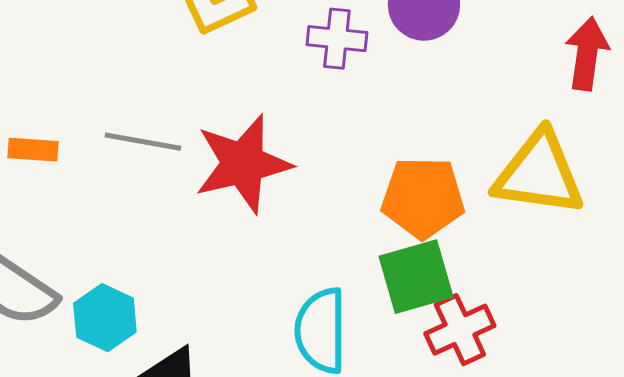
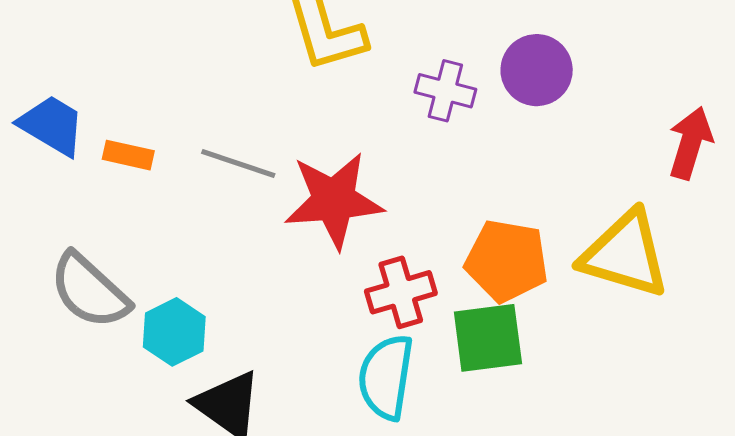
red cross: (460, 330) -> (401, 292), moved

